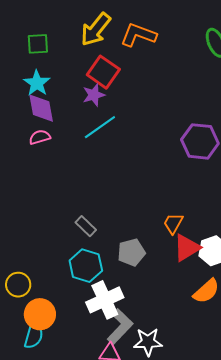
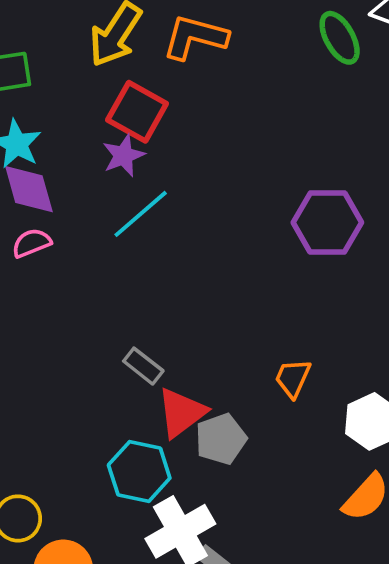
gray rectangle: (86, 226) -> (143, 366), moved
red triangle: (187, 248) -> (181, 413), moved

